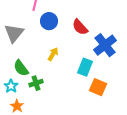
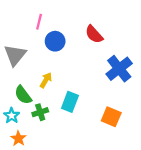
red semicircle: (80, 27) -> (94, 34), moved
yellow arrow: (53, 54) -> (46, 80), moved
cyan rectangle: (85, 67) -> (70, 102), moved

